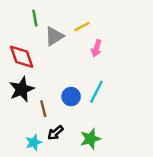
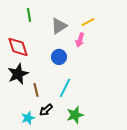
yellow line: (82, 27) -> (88, 22), moved
gray triangle: (54, 36) -> (59, 26), moved
cyan line: (96, 92) -> (65, 88), moved
blue circle: (71, 97) -> (59, 57), moved

